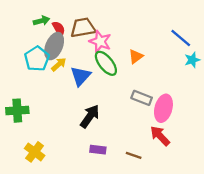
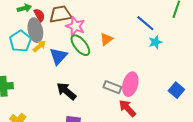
gray ellipse: (54, 46) -> (35, 30), turned -35
gray rectangle: (142, 98) -> (112, 87), moved
black arrow: (90, 116) -> (66, 91), turned -85

